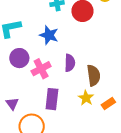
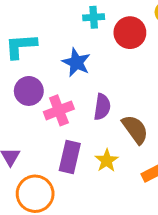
brown semicircle: (94, 75) -> (135, 129), turned -35
yellow star: (86, 98) -> (107, 161), moved

